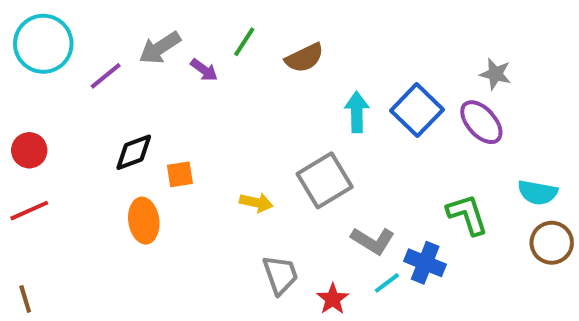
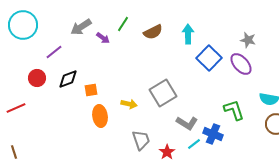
purple line: (106, 76) -> (54, 52), moved
cyan arrow: (357, 112) -> (188, 34), moved
red circle: (29, 150) -> (37, 78), moved
orange ellipse: (144, 221) -> (100, 116), moved

